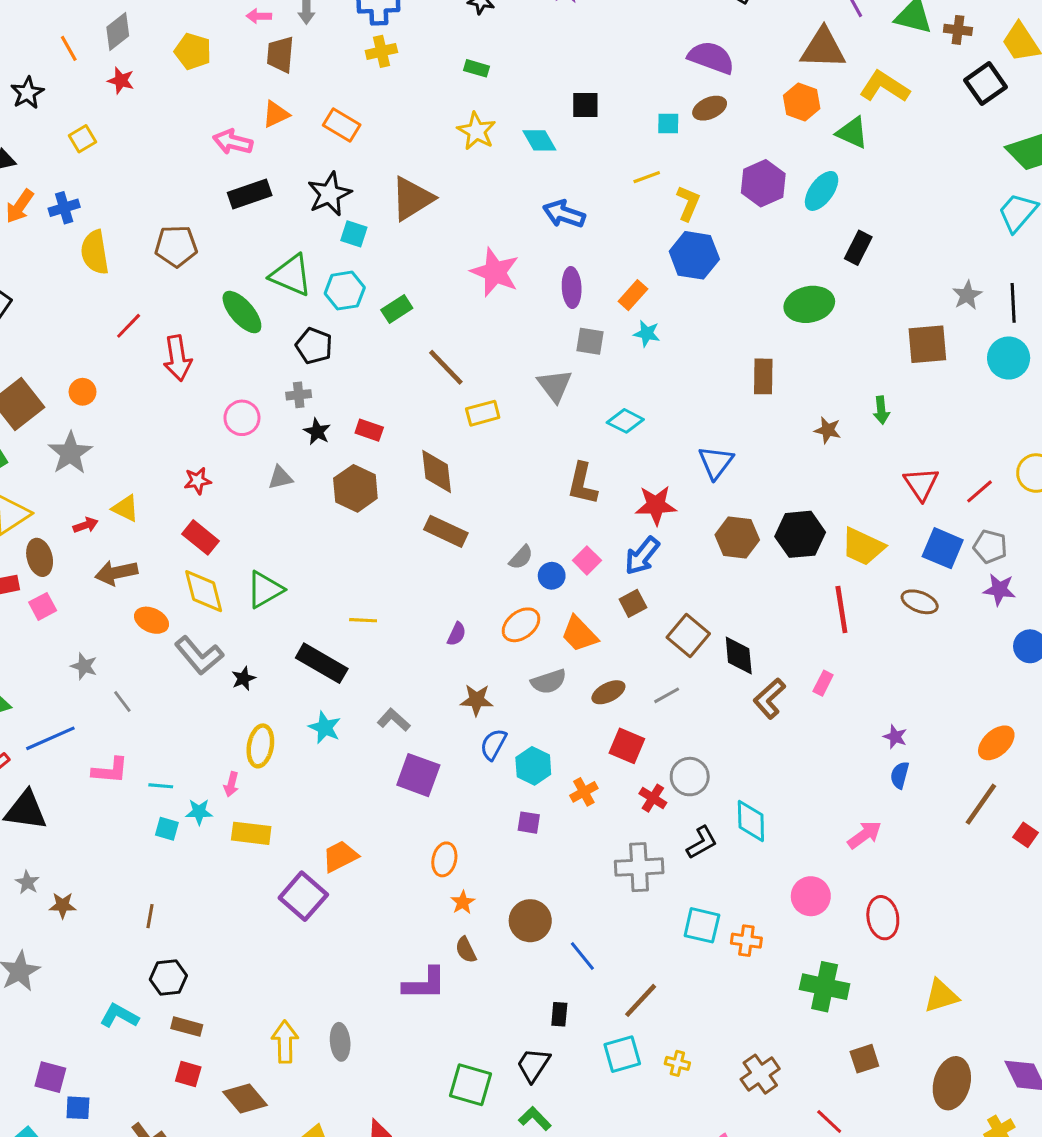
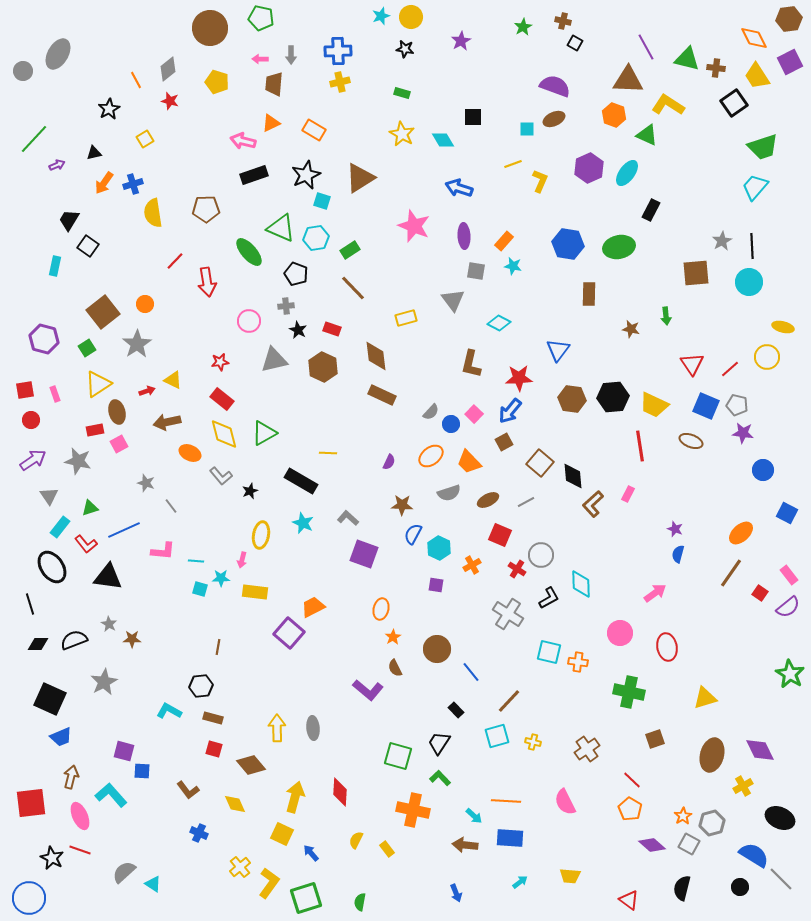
blue hexagon: (694, 255) -> (568, 244), moved
brown line: (446, 367) -> (353, 288), moved
gray triangle: (280, 478) -> (274, 360), size x1.6
gray L-shape: (199, 655) -> (221, 476), size x0.7
gray cross: (639, 867) -> (508, 614), turned 36
brown line: (150, 916) -> (218, 647), moved
purple L-shape: (424, 984) -> (368, 690), turned 40
black rectangle: (559, 1014) -> (456, 710), turned -49

